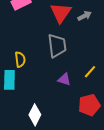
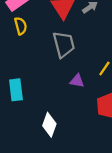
yellow semicircle: (20, 59) -> (21, 26), moved

